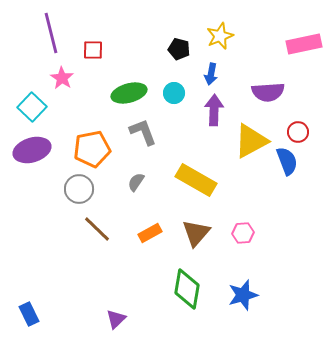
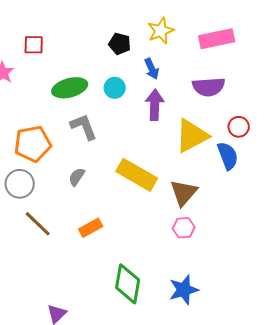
pink rectangle: (304, 44) -> (217, 39), moved
blue arrow: (211, 74) -> (152, 69), turned -35
brown triangle: (196, 233) -> (184, 193), moved

